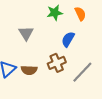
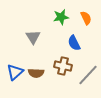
blue semicircle: (68, 39) -> (74, 43), turned -56
brown cross: (57, 63) -> (63, 66), turned 36

